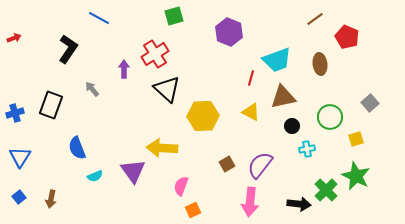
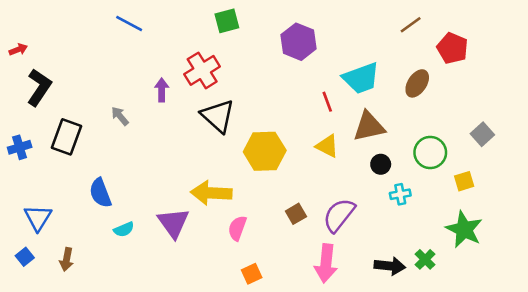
black L-shape: (68, 49) -> (39, 87), moved
brown ellipse: (320, 64) -> (417, 83), turned 40
red line: (251, 78) -> (327, 102), turned -35
blue triangle: (20, 157) -> (38, 218), moved
pink semicircle: (181, 186) -> (237, 228), moved
green cross: (326, 190) -> (425, 259), moved, size x0.7

